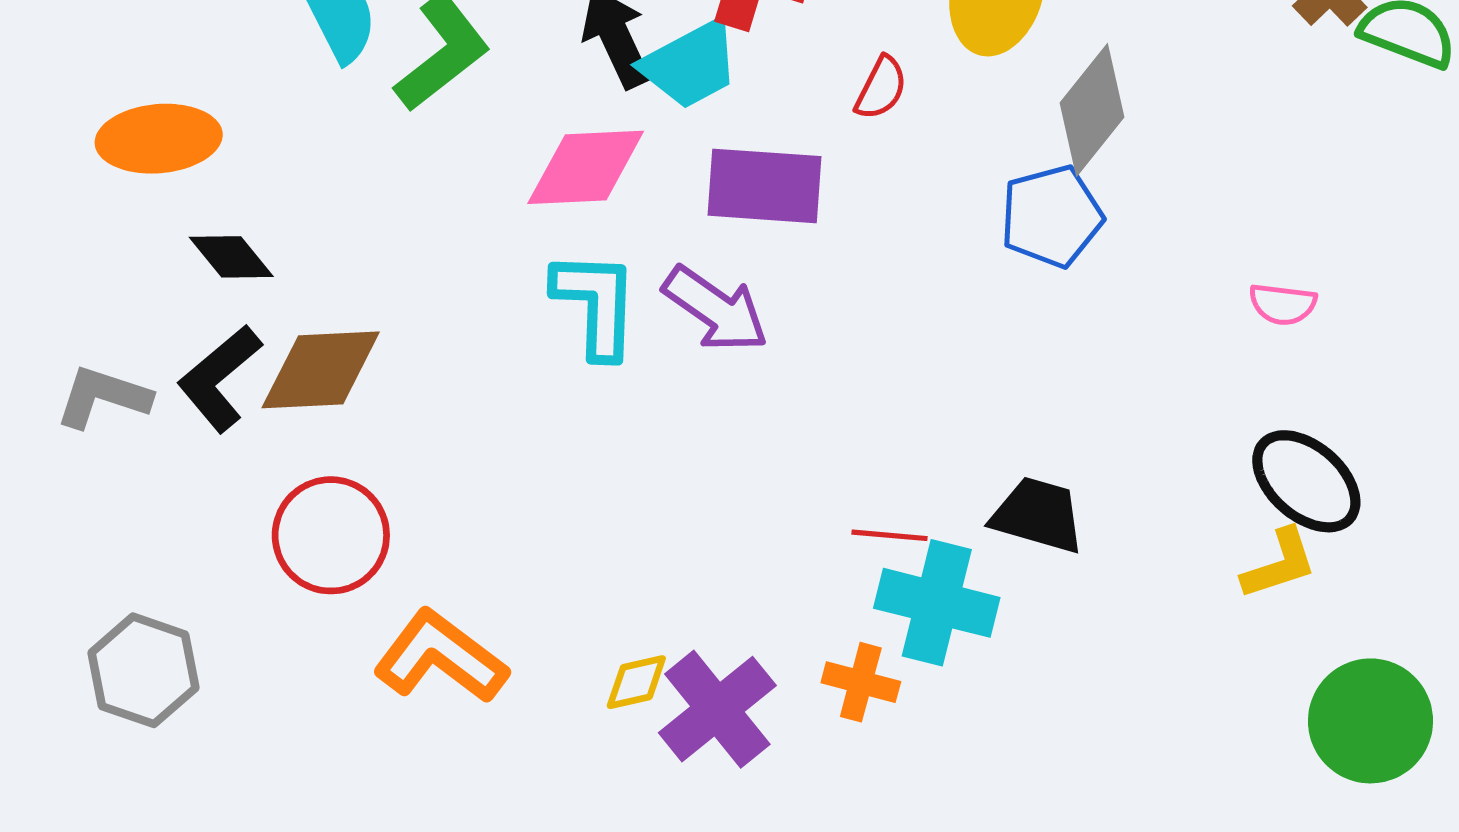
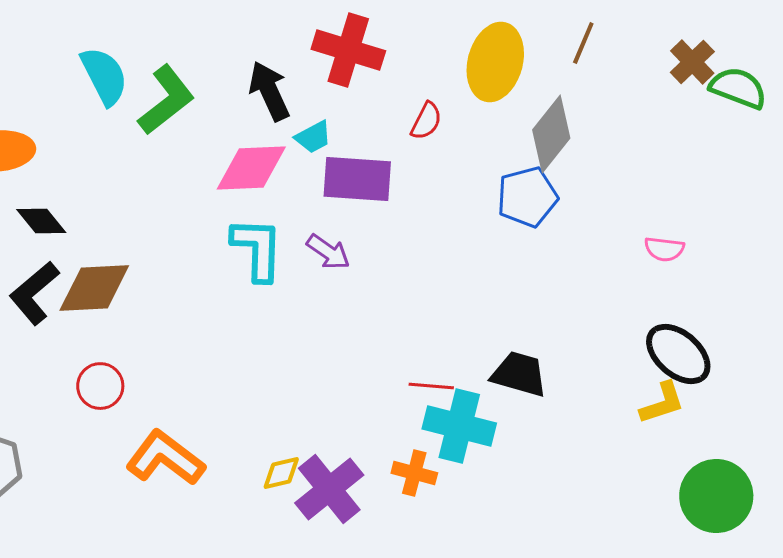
cyan trapezoid: (690, 64) -> (313, 137), moved, size x0.6
purple arrow: (716, 309) -> (328, 252), size x0.7
red circle: (331, 535) -> (100, 386), size x0.7

